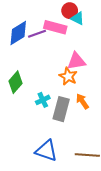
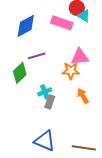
purple line: (37, 34) -> (37, 56), moved
orange star: (68, 76) -> (71, 71), turned -30
gray rectangle: (61, 109) -> (50, 102), moved, size x0.6

